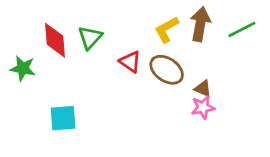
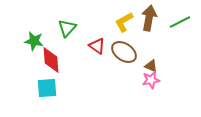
red diamond: (55, 40) -> (51, 60), moved
green star: (23, 68) -> (34, 41), moved

